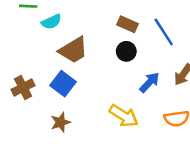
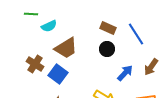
brown cross: (23, 87) -> (35, 64), moved, turned -30

